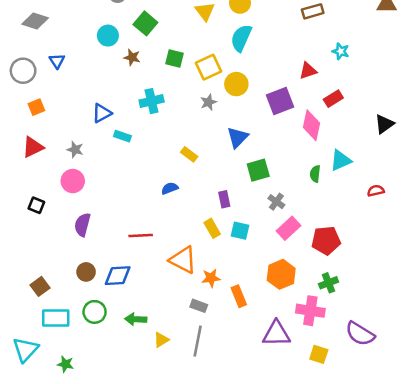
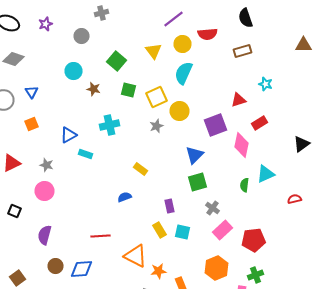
green square: (145, 23) -> (116, 61), moved
orange square: (36, 107) -> (32, 124), moved
blue triangle: (238, 137) -> (194, 155), moved
purple semicircle: (82, 225) -> (44, 235), moved

